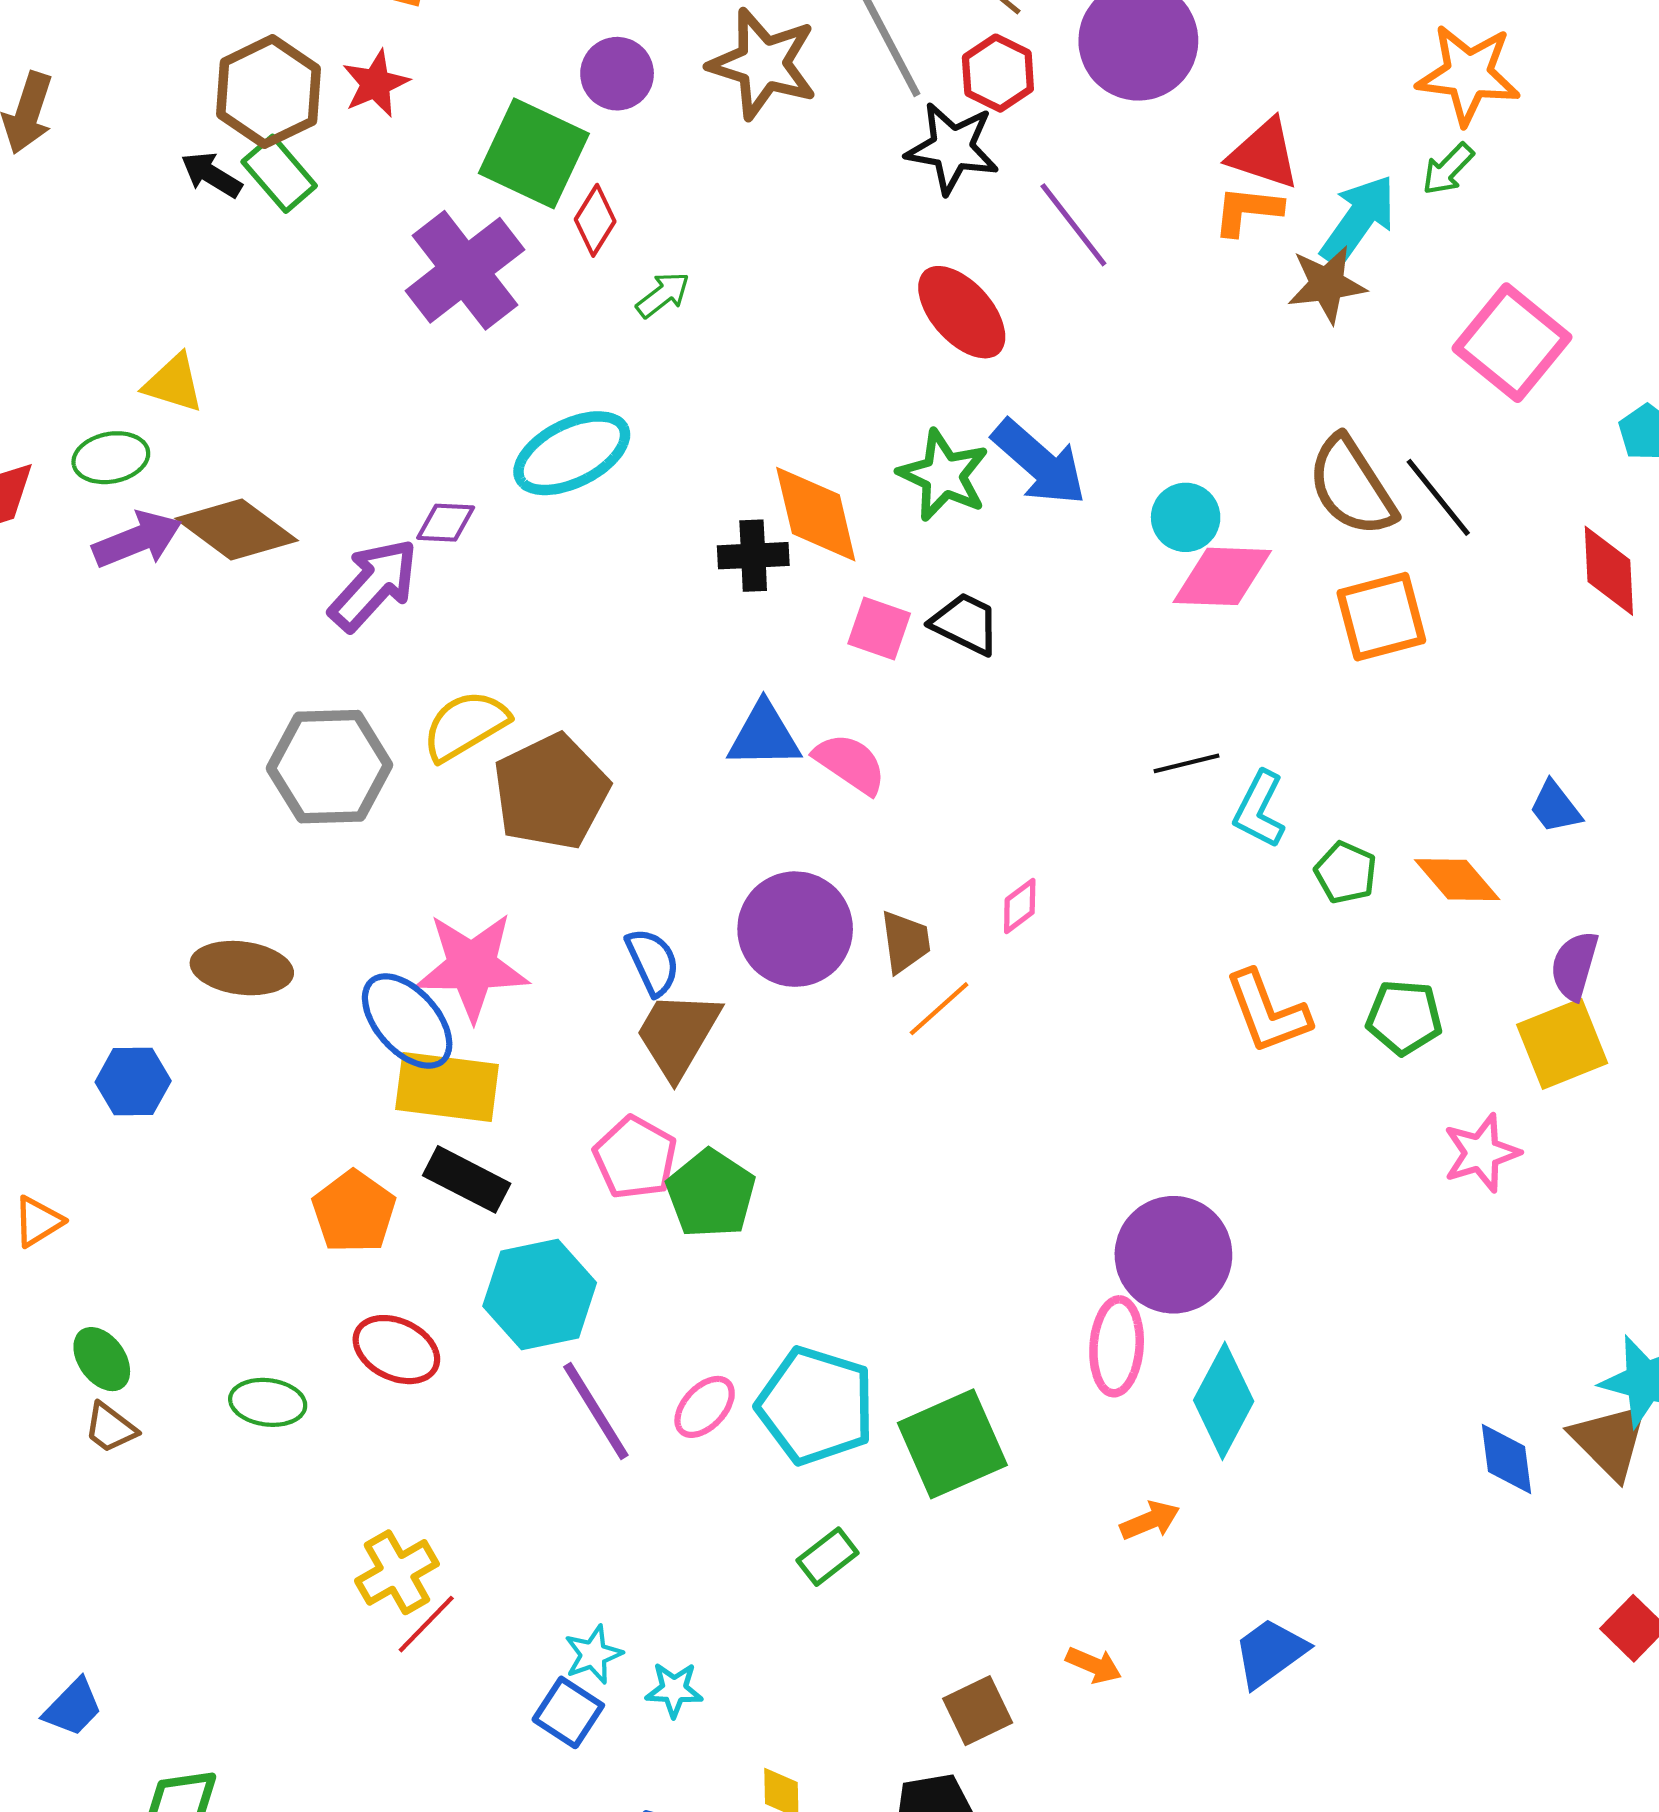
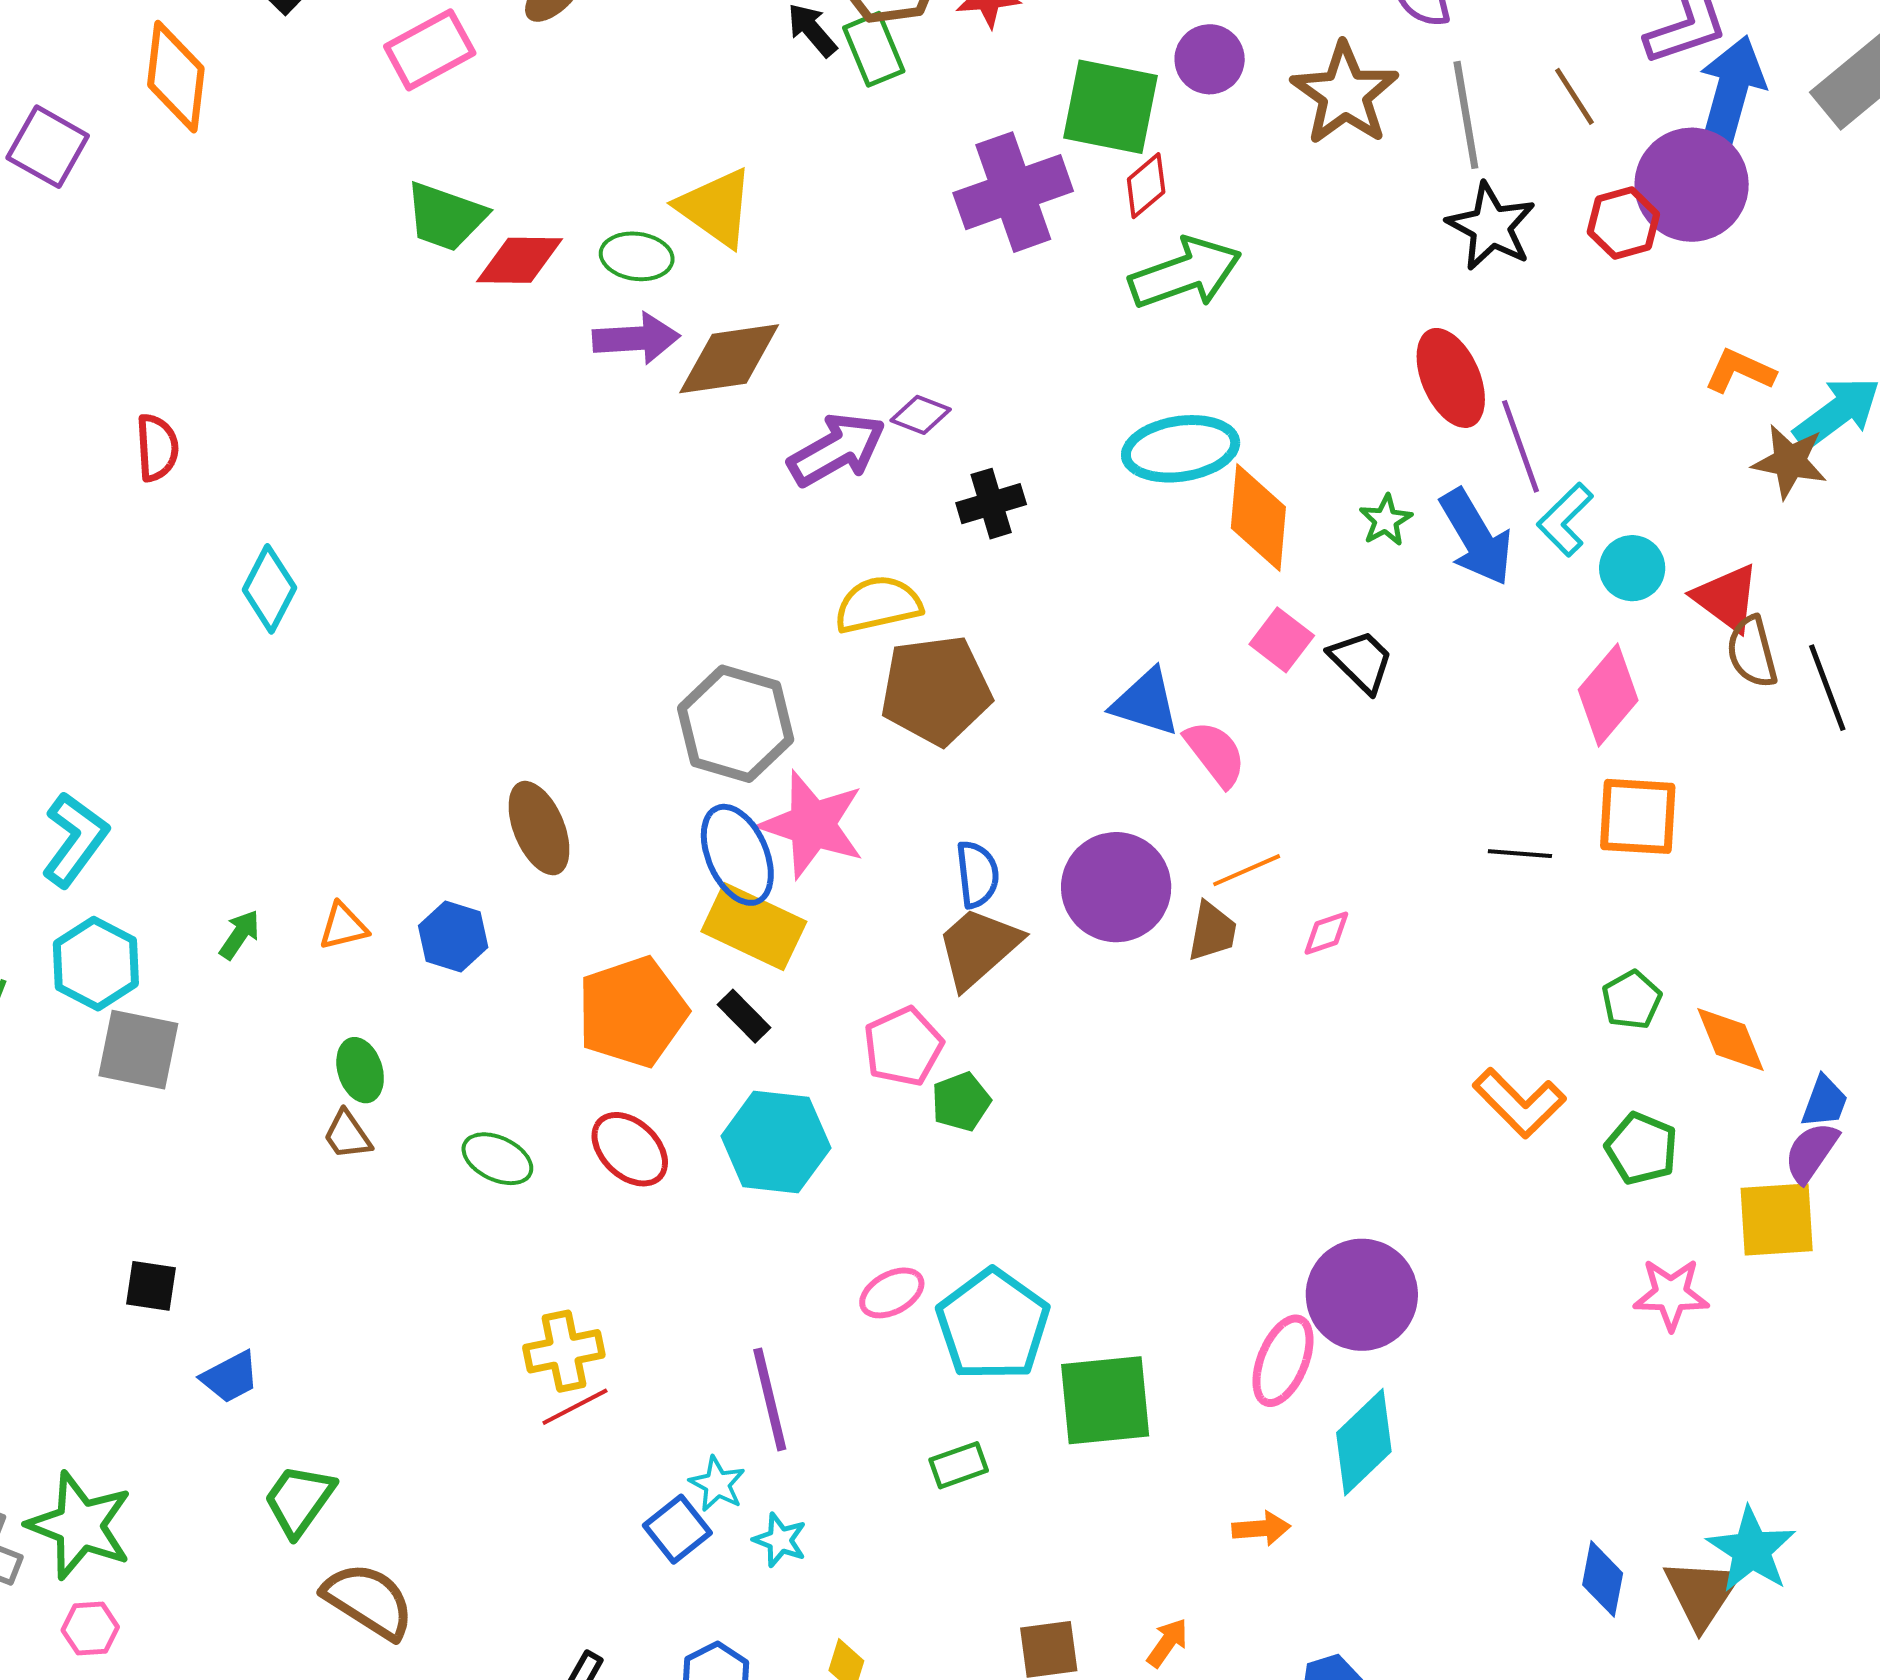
red hexagon: (998, 73) -> (1623, 223), moved
green square: (534, 153) -> (1110, 107), turned -32
red triangle: (1264, 154) -> (1727, 598), moved
purple line: (1073, 225) -> (1521, 446), moved
green arrow: (663, 295) -> (1185, 273), size x2.0
yellow triangle: (174, 383) -> (716, 208), size x1.4
cyan ellipse: (572, 453) -> (1181, 449), moved
green star: (943, 475) -> (1386, 520), size x0.6
brown semicircle: (1352, 486) -> (1752, 652), size x0.7
cyan circle: (1186, 517) -> (1632, 568), moved
brown diamond: (237, 530) -> (729, 359), turned -63
black cross: (753, 556) -> (991, 504), moved, turned -32
pink diamond: (1222, 576) -> (1608, 695), turned -70
orange square: (1381, 617) -> (1638, 816), moved
gray hexagon: (330, 767) -> (736, 724), moved
blue trapezoid: (1555, 807) -> (1825, 1102), moved, turned -140
cyan L-shape: (1259, 809) -> (1565, 520), moved
brown ellipse: (242, 968) -> (539, 828), moved, turned 42
orange line: (939, 1009) -> (1247, 870), moved
orange L-shape: (1267, 1012) -> (1519, 1103), turned -42
blue hexagon: (133, 1081) -> (453, 937), moved
black rectangle: (467, 1179) -> (744, 1016), size x0.7
green pentagon: (711, 1194) -> (961, 1102), size x0.7
orange pentagon: (354, 1212) -> (632, 1012), size x1.4
purple line: (596, 1411) -> (770, 1399), moved
cyan star: (593, 1654) -> (717, 1484), turned 30
orange arrow: (1094, 1665) -> (1167, 1643), turned -96

